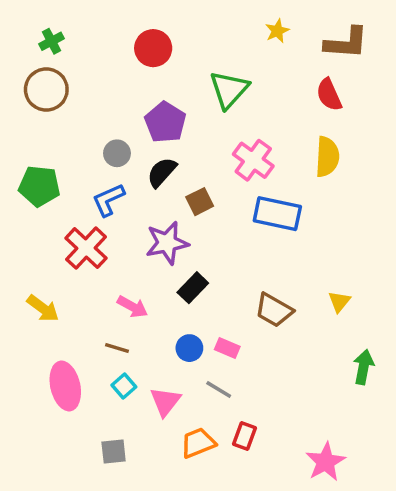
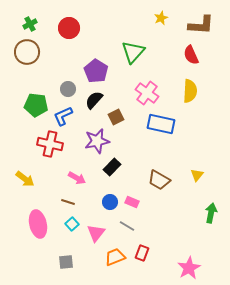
red circle: (153, 48) -> (69, 28), moved
green pentagon: (39, 186) -> (36, 105), moved
red cross: (86, 248) -> (50, 144), turned -30

